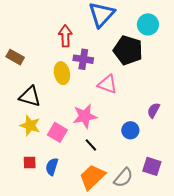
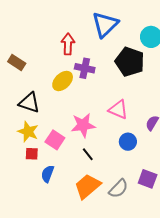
yellow ellipse: (62, 73) -> (63, 81), turned 55
pink triangle: (107, 84) -> (118, 110), moved
red square: (30, 163) -> (32, 154), moved

